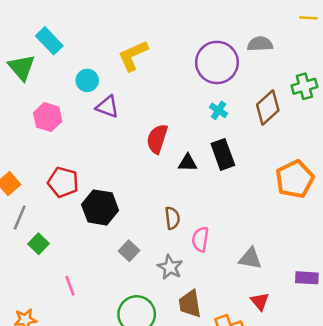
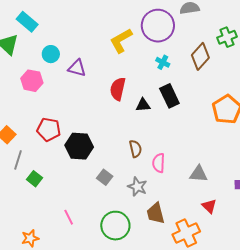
yellow L-shape: (133, 56) -> (121, 41), moved
cyan circle: (87, 80) -> (51, 54), moved
pink line: (70, 286) -> (69, 217), moved

